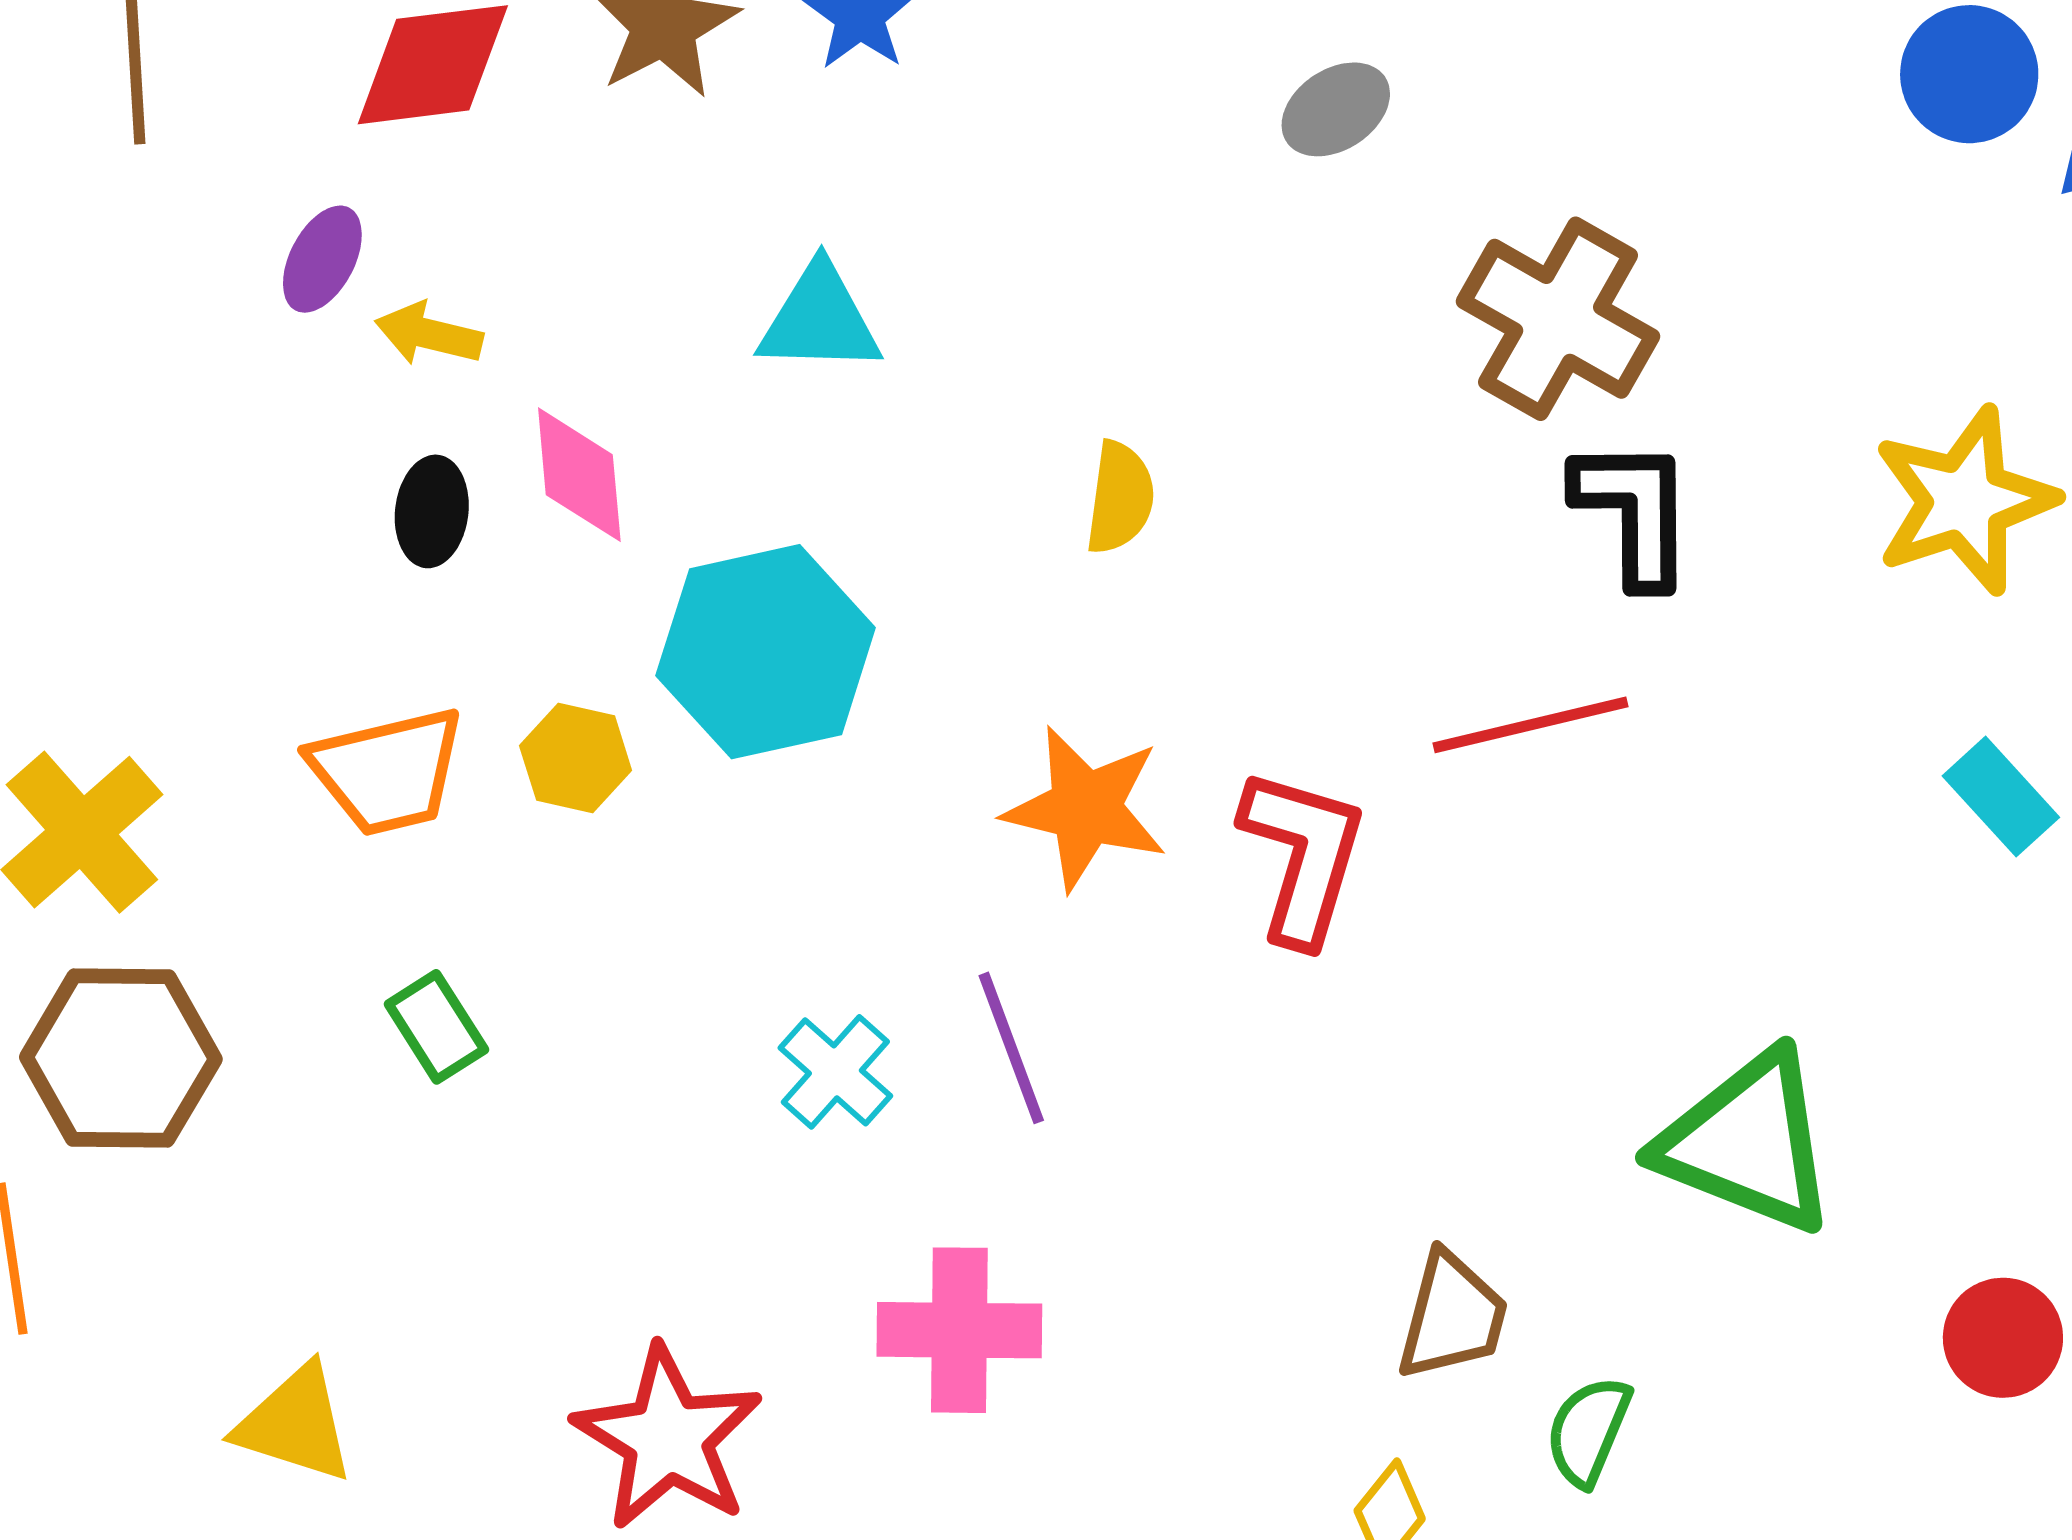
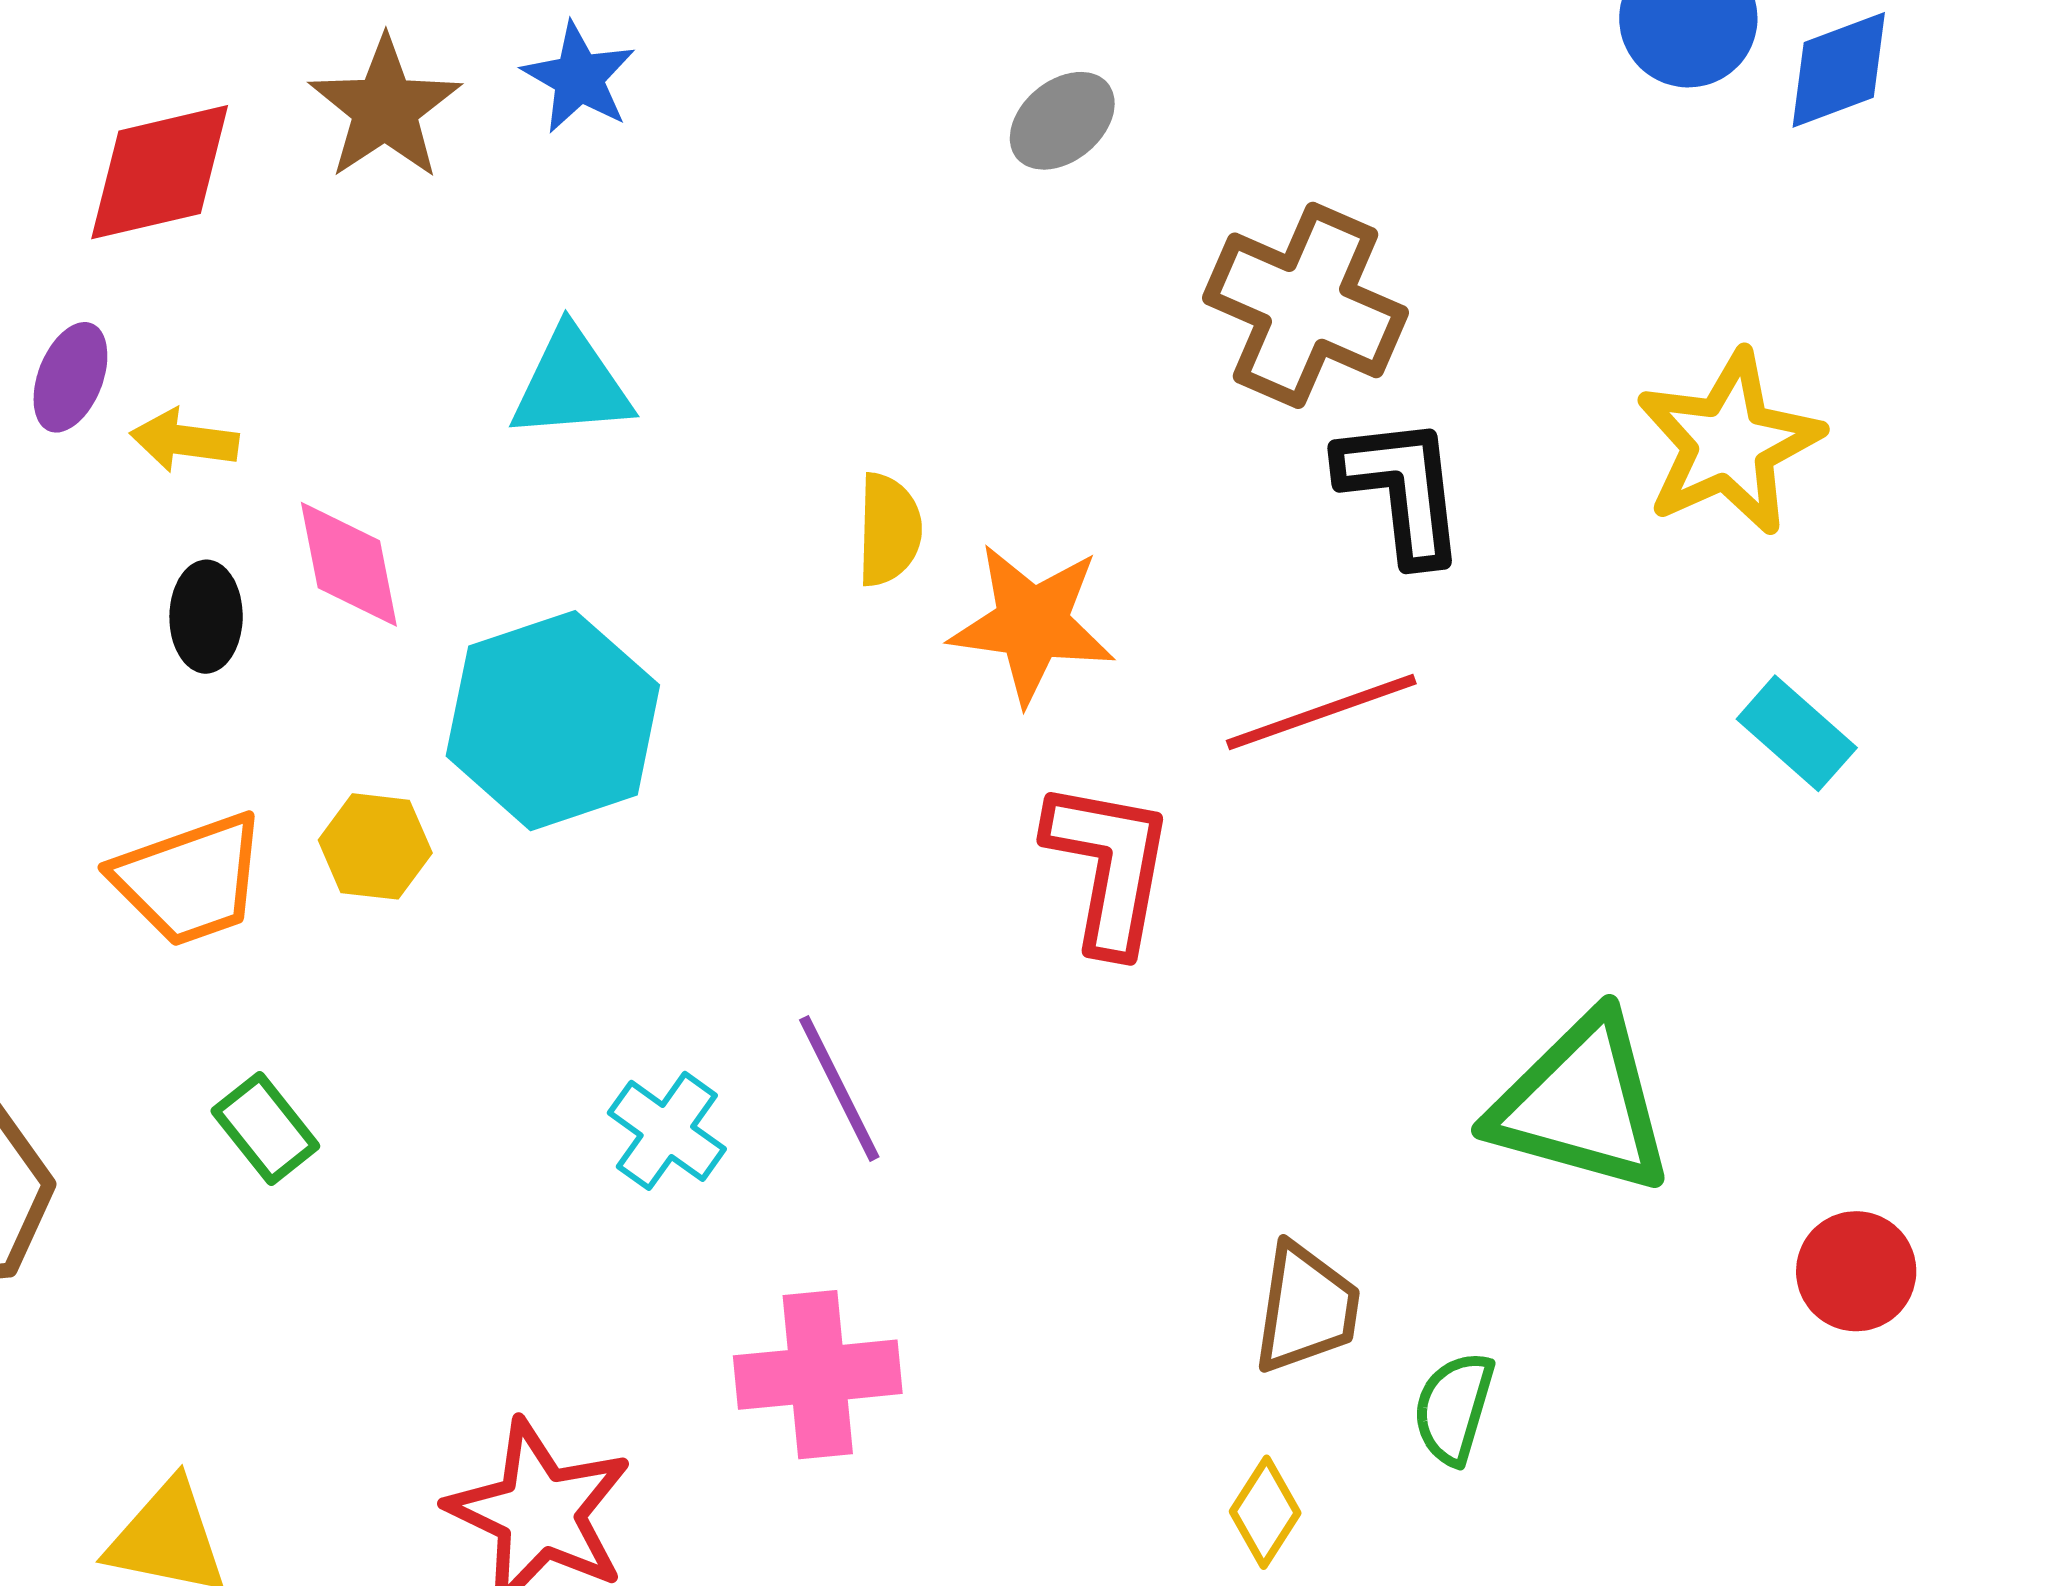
orange star: (1085, 808) -> (1032, 624), moved

